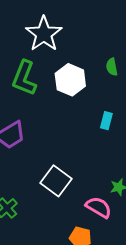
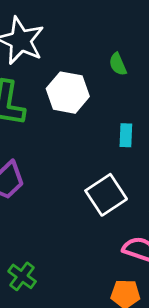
white square: (56, 181) -> (106, 195), moved, turned 32

